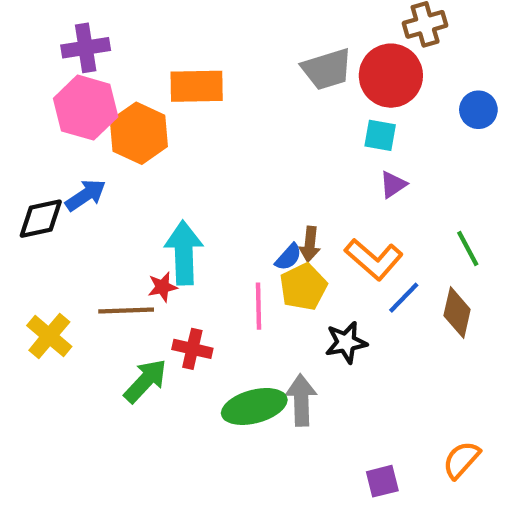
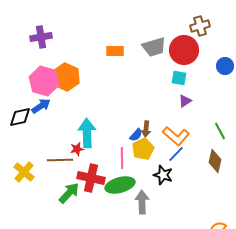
orange rectangle: (197, 86) -> (115, 51), moved, size x0.7
pink hexagon: (86, 108) -> (44, 81), moved
blue line: (404, 298) -> (176, 154), moved
black star: (346, 342) -> (163, 175), turned 30
red cross: (192, 349) -> (91, 178), size x1.5
green ellipse: (254, 406) -> (120, 185), moved

